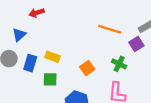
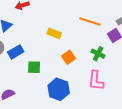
yellow rectangle: (53, 57) -> (54, 33), moved
blue rectangle: (30, 63) -> (16, 52), turned 42

